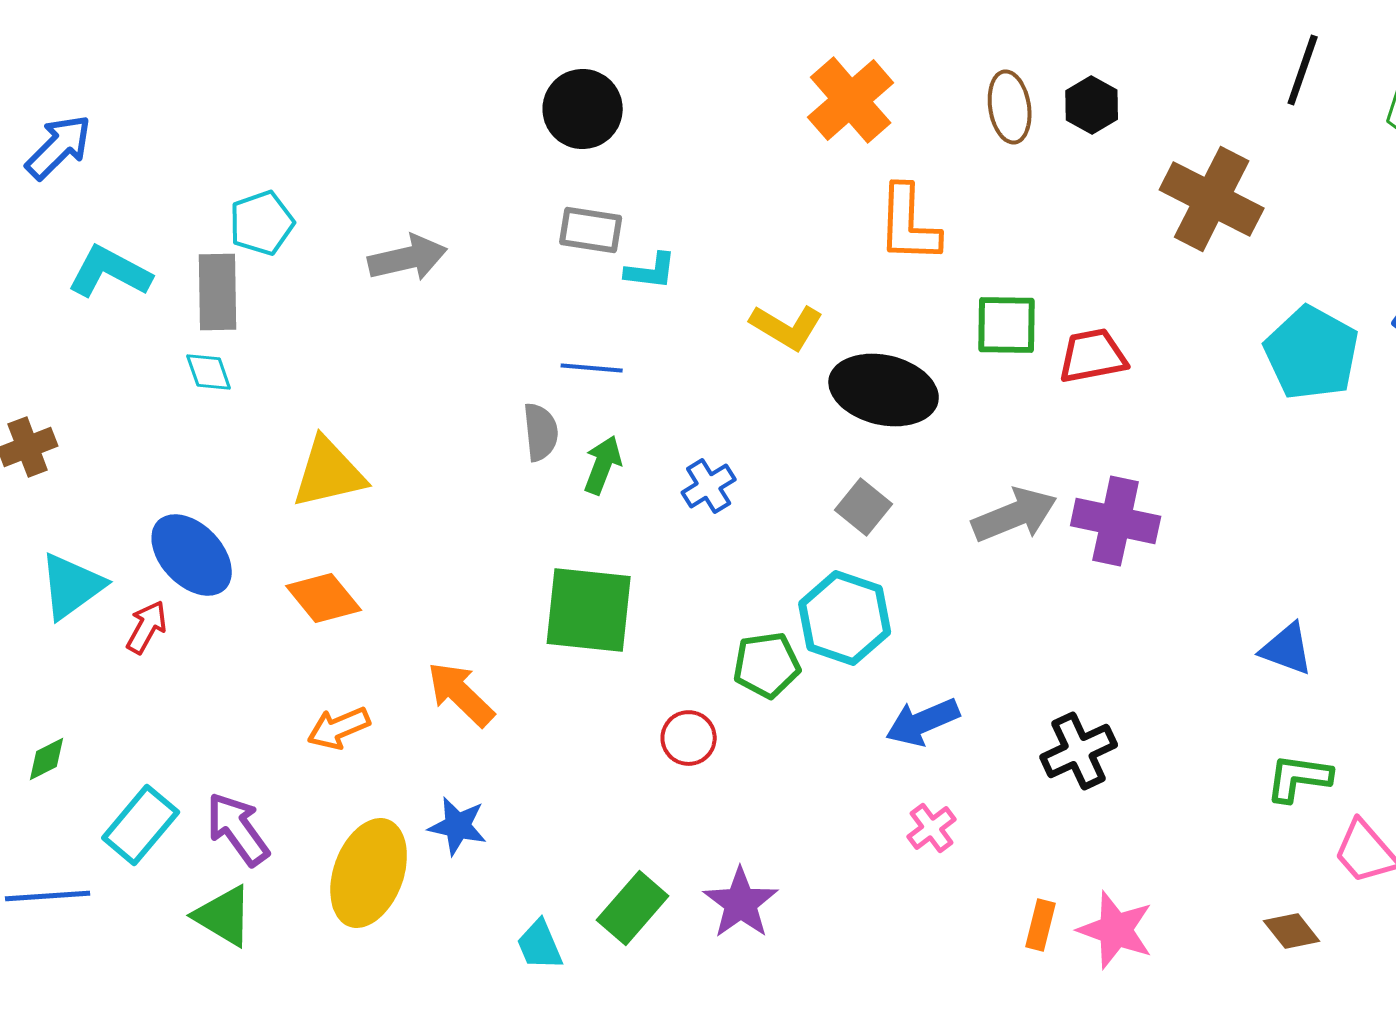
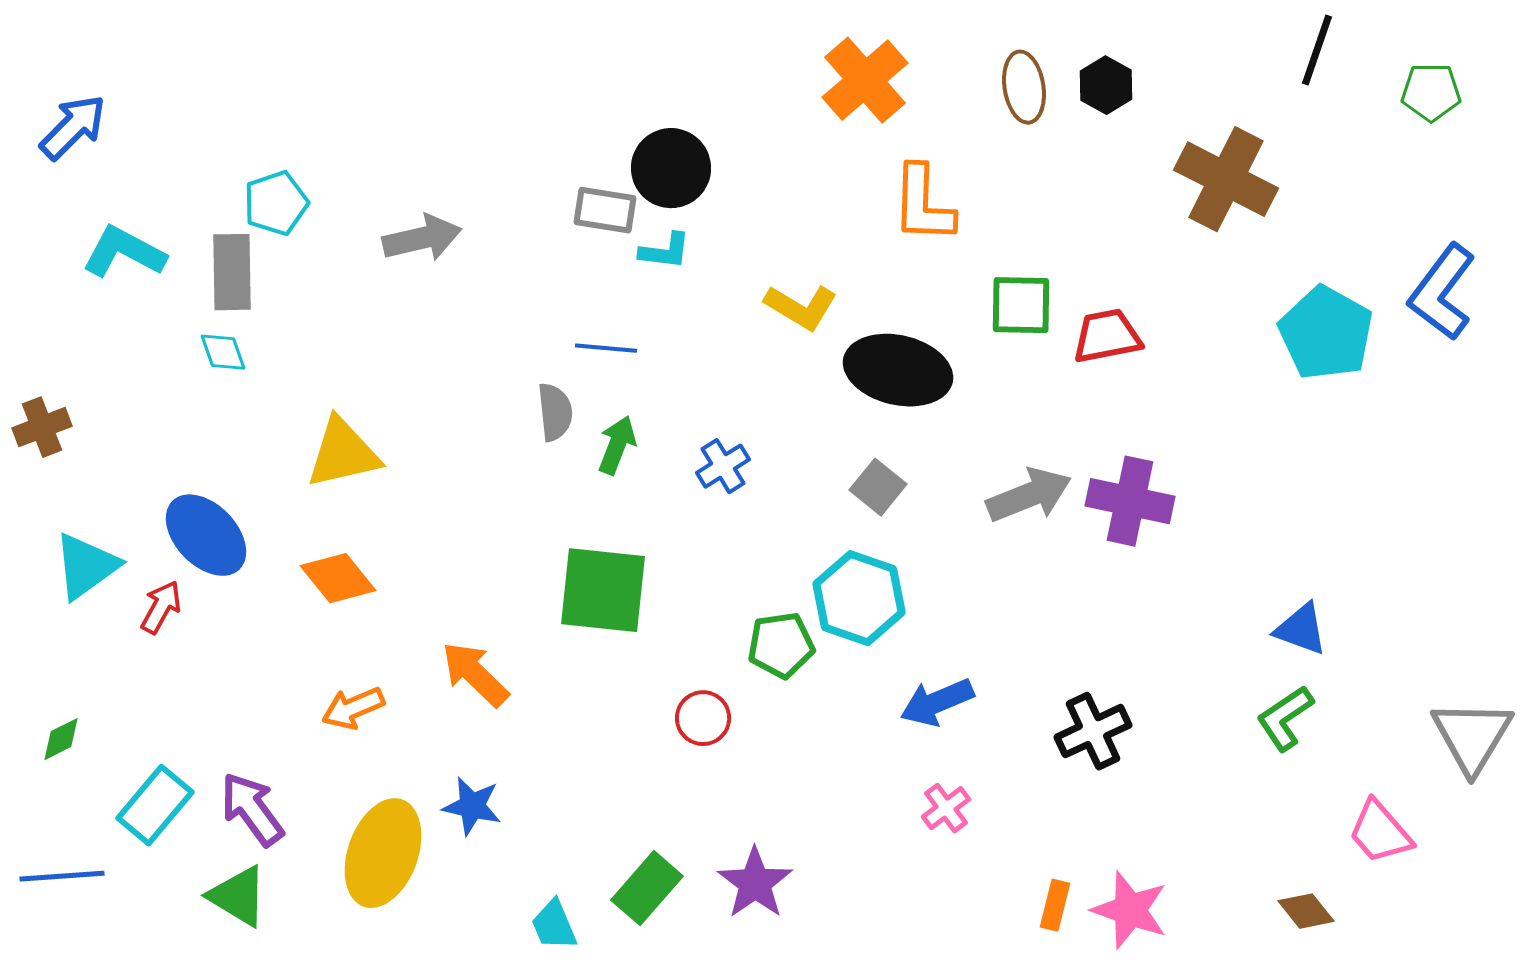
black circle: (583, 109) -> (671, 168), moved
green L-shape: (1299, 778) -> (1285, 718), moved, turned -42

